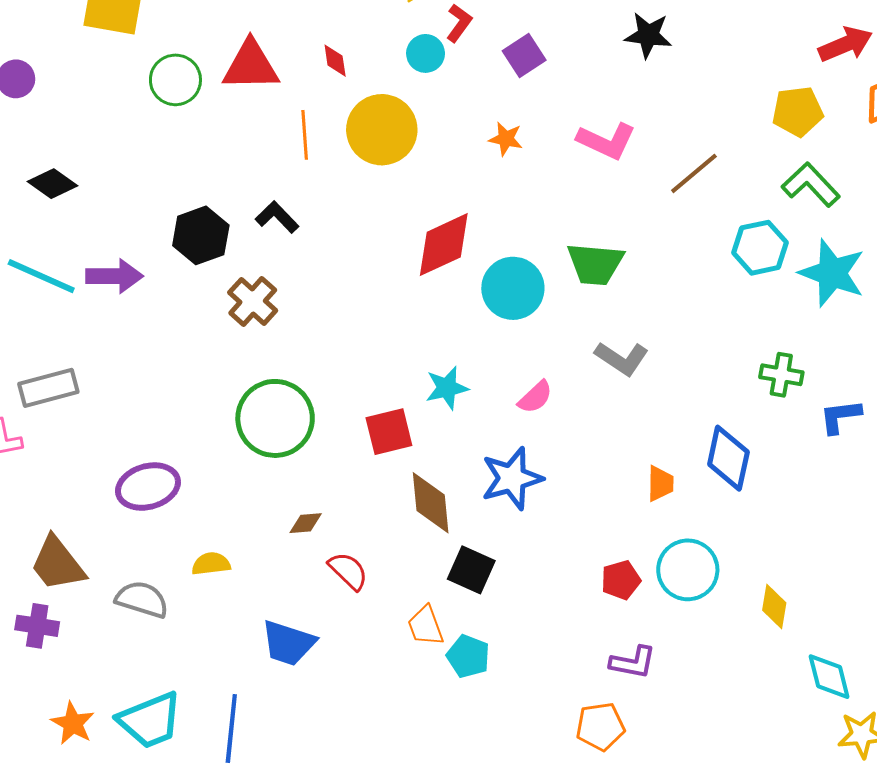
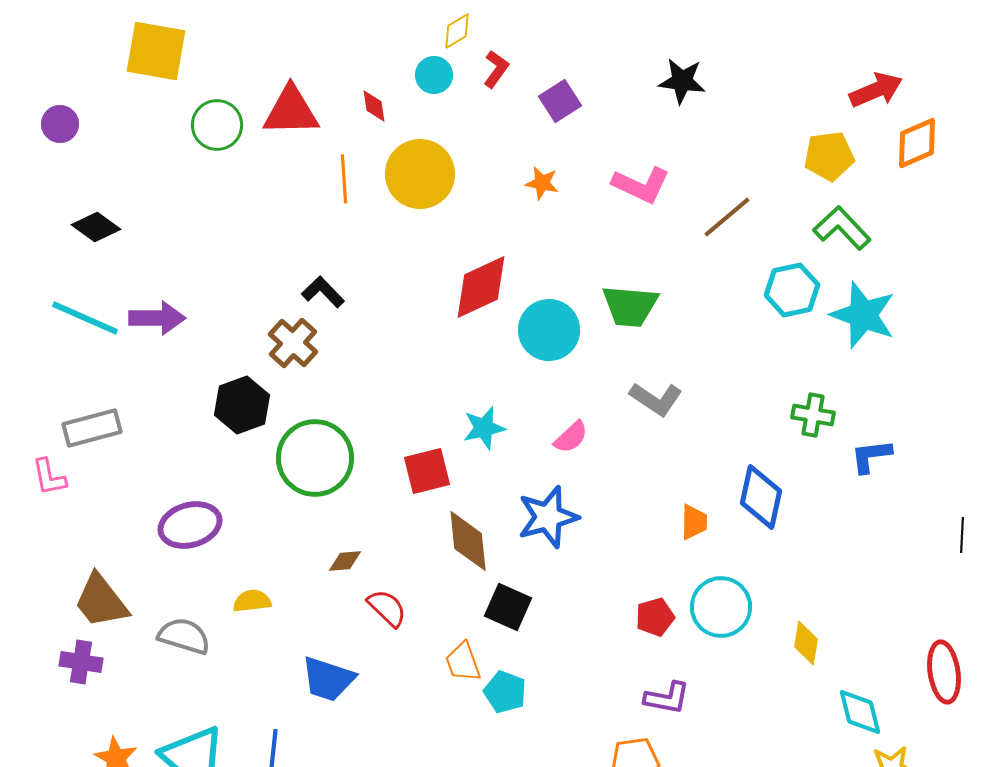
cyan circle: (426, 53) -> (434, 75), moved
black L-shape: (277, 217) -> (323, 292), moved
black hexagon: (201, 235) -> (242, 405), moved

